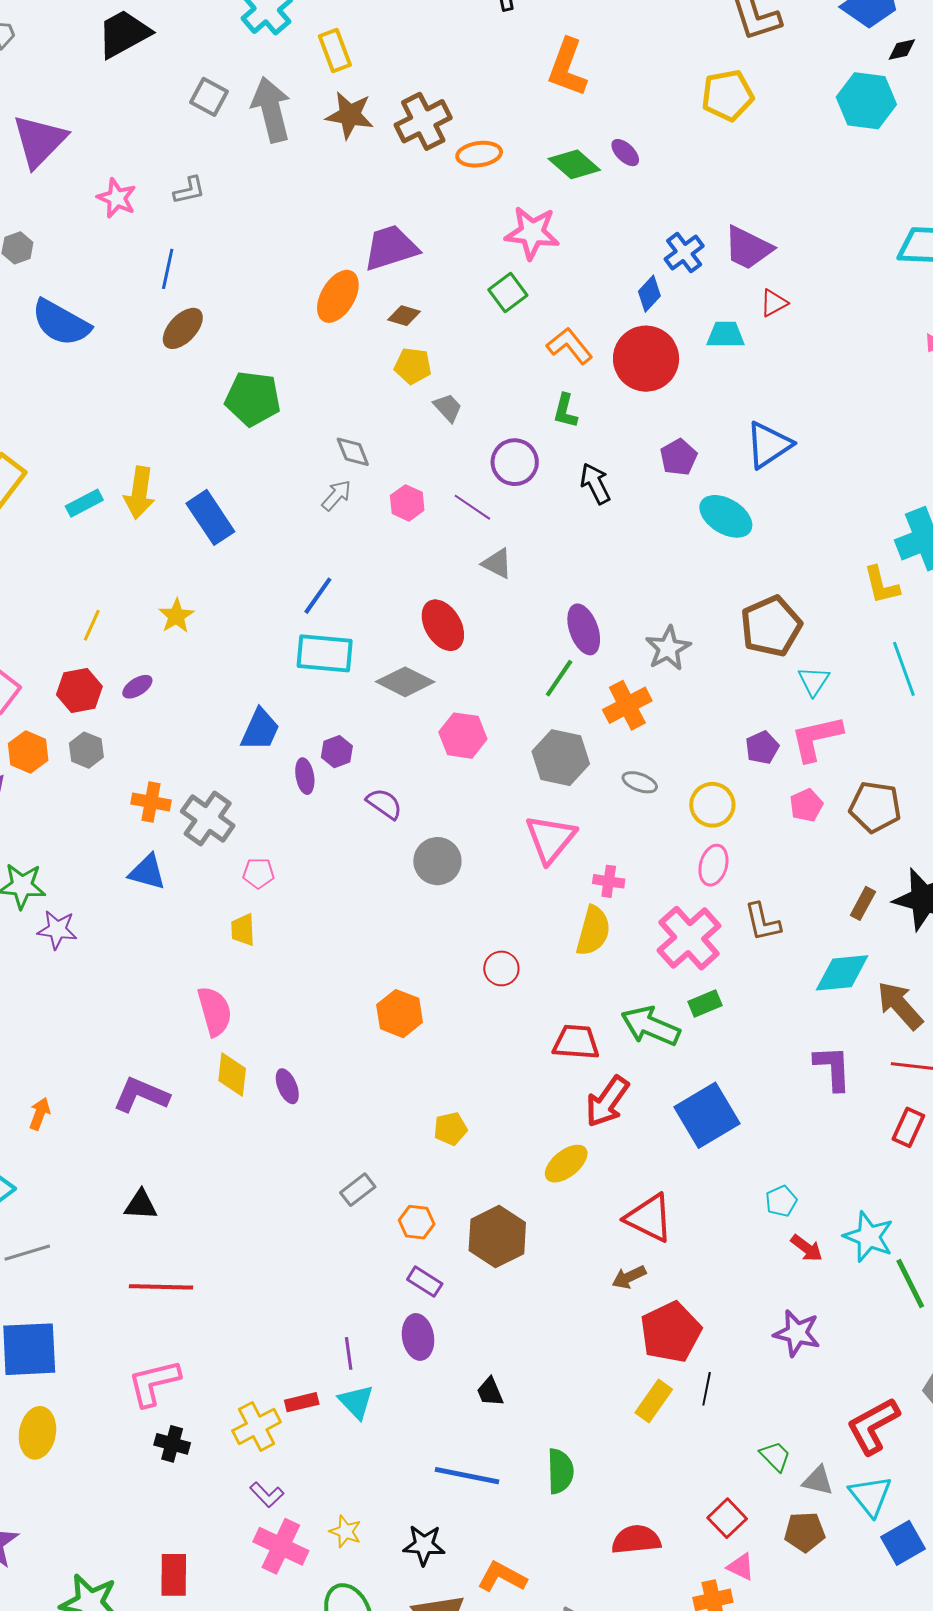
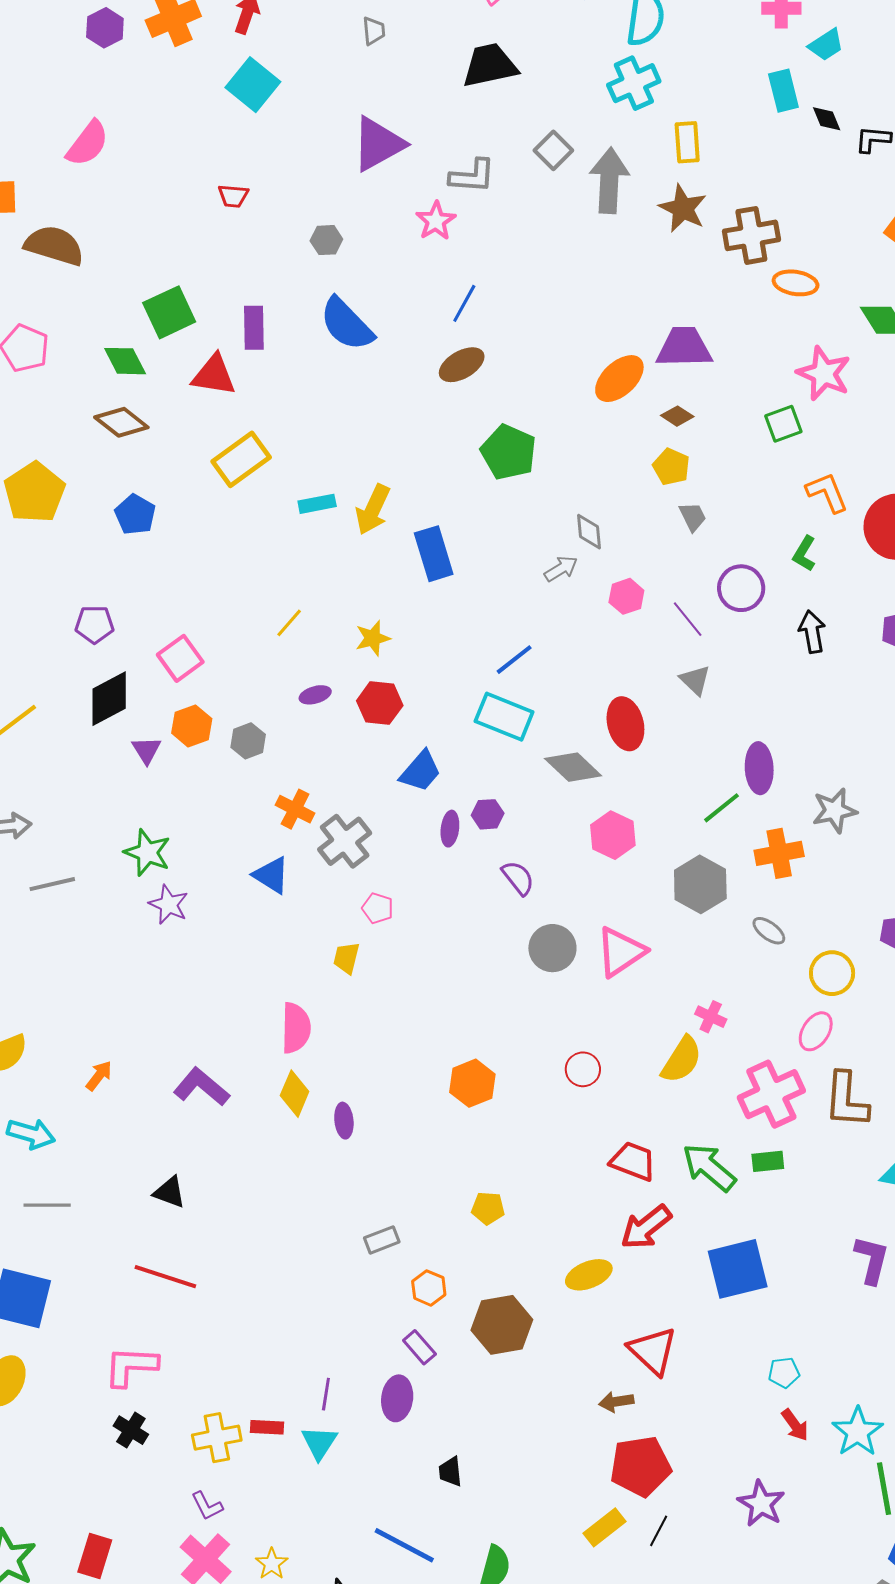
gray L-shape: (189, 190) -> (472, 176), moved, size x1.4
red hexagon: (79, 691) -> (380, 703), moved
pink triangle: (550, 839) -> (621, 952), moved
brown L-shape: (763, 922) -> (846, 1100), size x1.4

